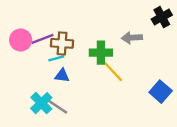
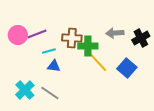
black cross: (162, 17) -> (141, 38), moved
brown cross: (62, 43) -> (72, 38), moved
blue square: (161, 92) -> (127, 68), moved
cyan cross: (41, 103) -> (25, 90), moved

